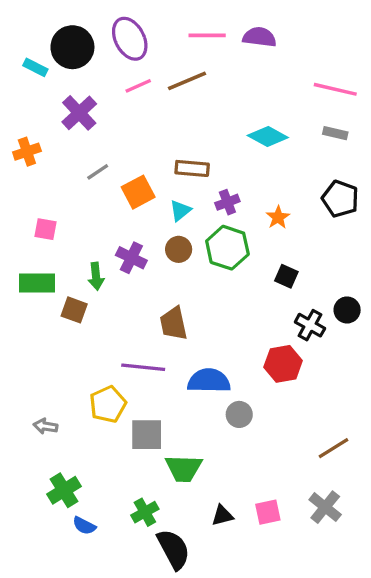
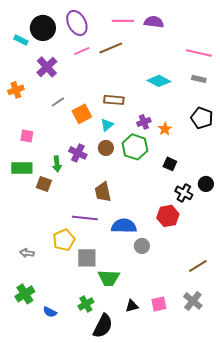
purple cross: (227, 202) -> (144, 122), moved
green cross: (64, 490) -> (25, 294), moved
black semicircle: (174, 549) -> (103, 326), turned 55

